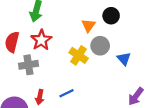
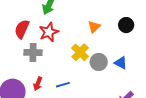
black circle: (111, 16) -> (126, 25), moved
gray circle: (100, 46) -> (99, 62), moved
blue triangle: (124, 59) -> (121, 63), turned -32

